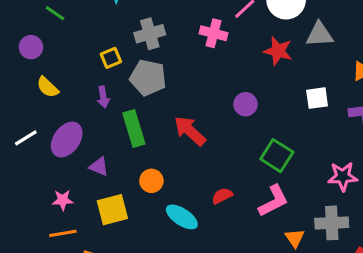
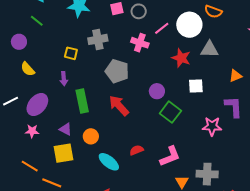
yellow square: (111, 58) -> (71, 53), turned 32
gray pentagon: (148, 78) -> (117, 71), moved
white square: (317, 98) -> (196, 86), moved
green square: (277, 156) -> (170, 112), moved
purple triangle: (99, 167) -> (66, 129), moved
pink star: (343, 176) -> (212, 126), moved
pink star: (63, 200) -> (32, 131), moved
orange line: (63, 233) -> (30, 166), turned 36

